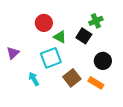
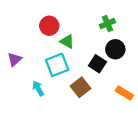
black square: (84, 36) -> (97, 64), moved
black circle: (103, 61) -> (115, 49), moved
orange rectangle: (96, 83) -> (124, 93), moved

